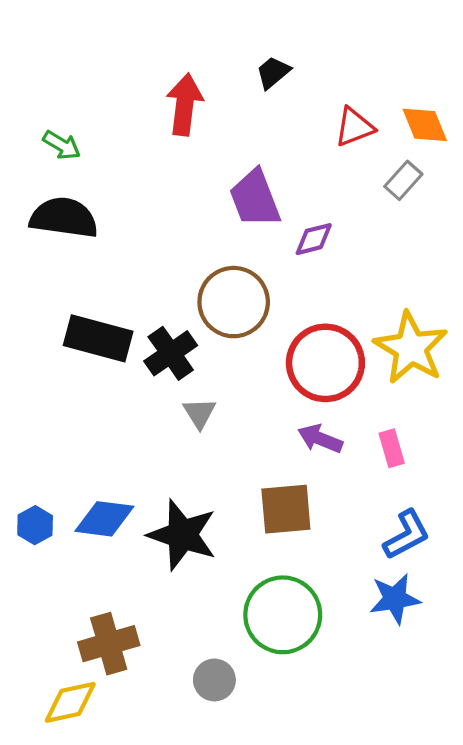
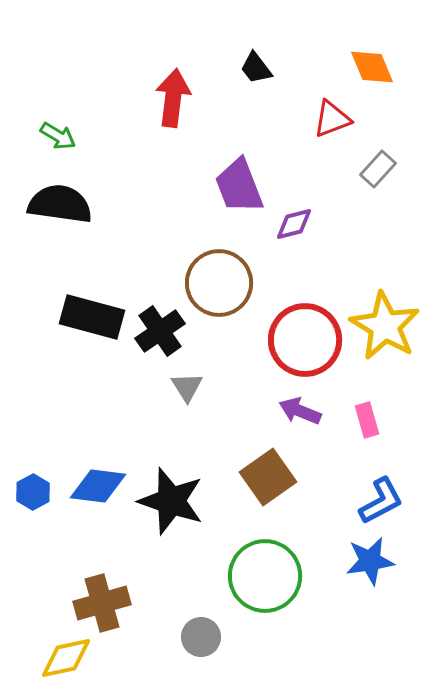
black trapezoid: (273, 73) -> (256, 68), turned -87
orange diamond: (425, 125) -> (372, 67), moved
brown square: (286, 509) -> (268, 477), turned -30

